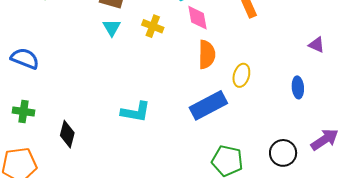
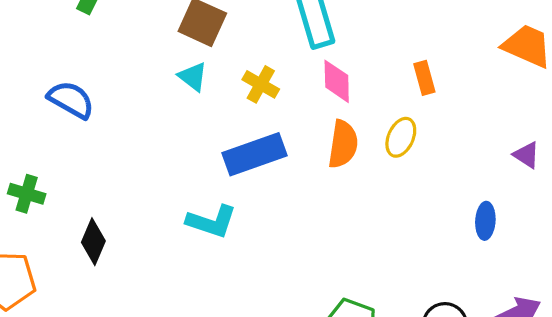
cyan triangle: (112, 28) -> (193, 77), turned -30
blue semicircle: (25, 58) -> (71, 100), moved
yellow ellipse: (241, 75) -> (401, 137), moved
blue rectangle: (208, 105) -> (254, 154), moved

